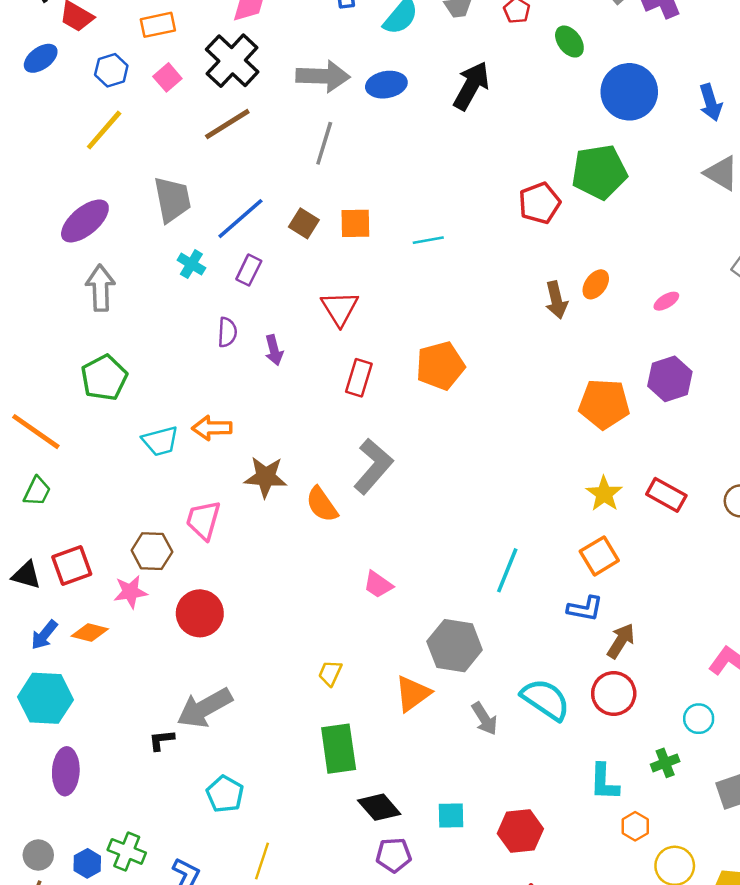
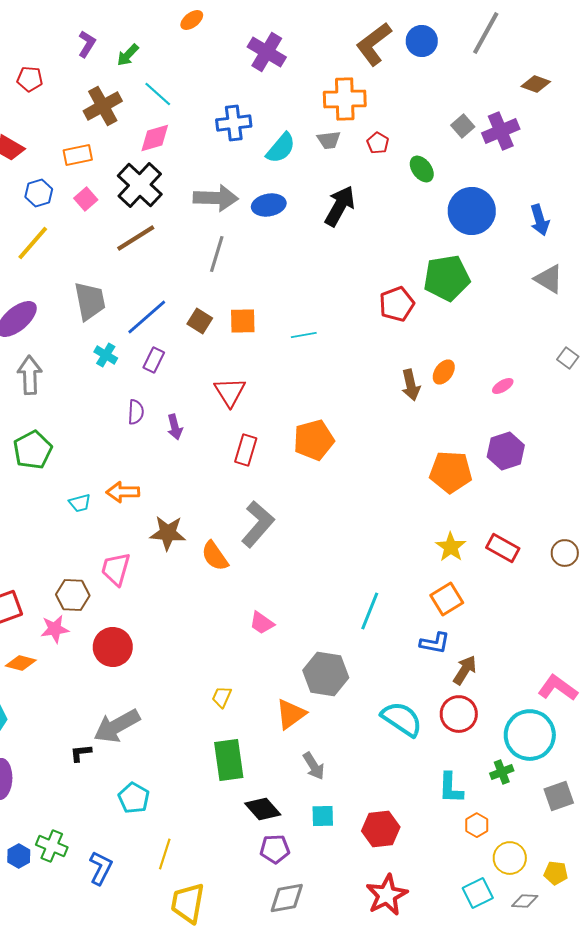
cyan trapezoid: (160, 441) -> (80, 503), size x0.7
gray arrow: (484, 719) -> (314, 766), moved
cyan circle: (699, 719) -> (530, 735), size x2.0

